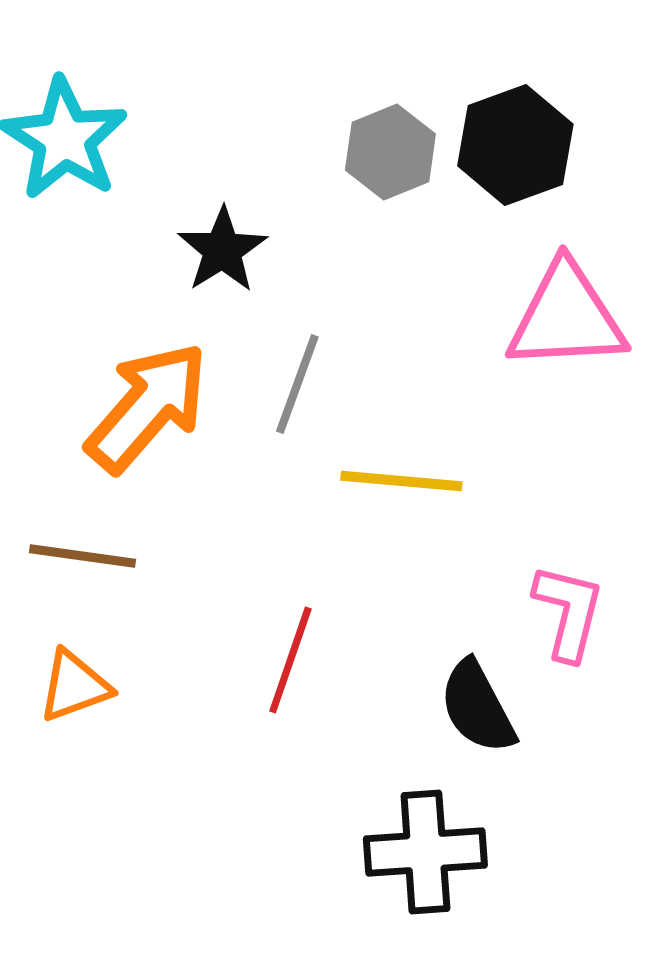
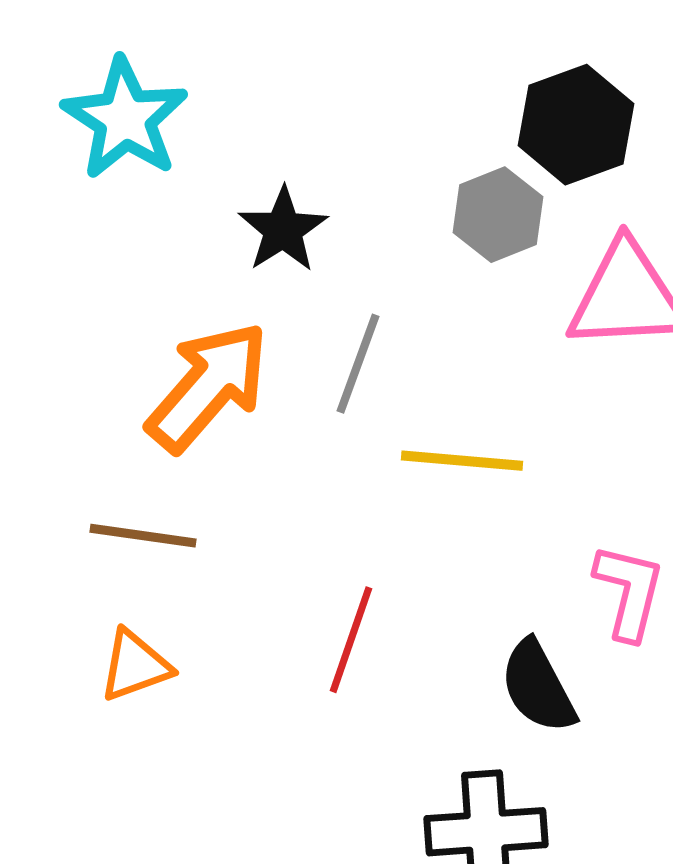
gray hexagon: (390, 152) -> (498, 215), moved

